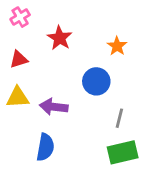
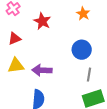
orange star: (117, 46) -> (83, 14), moved
blue circle: (96, 81) -> (82, 50), moved

